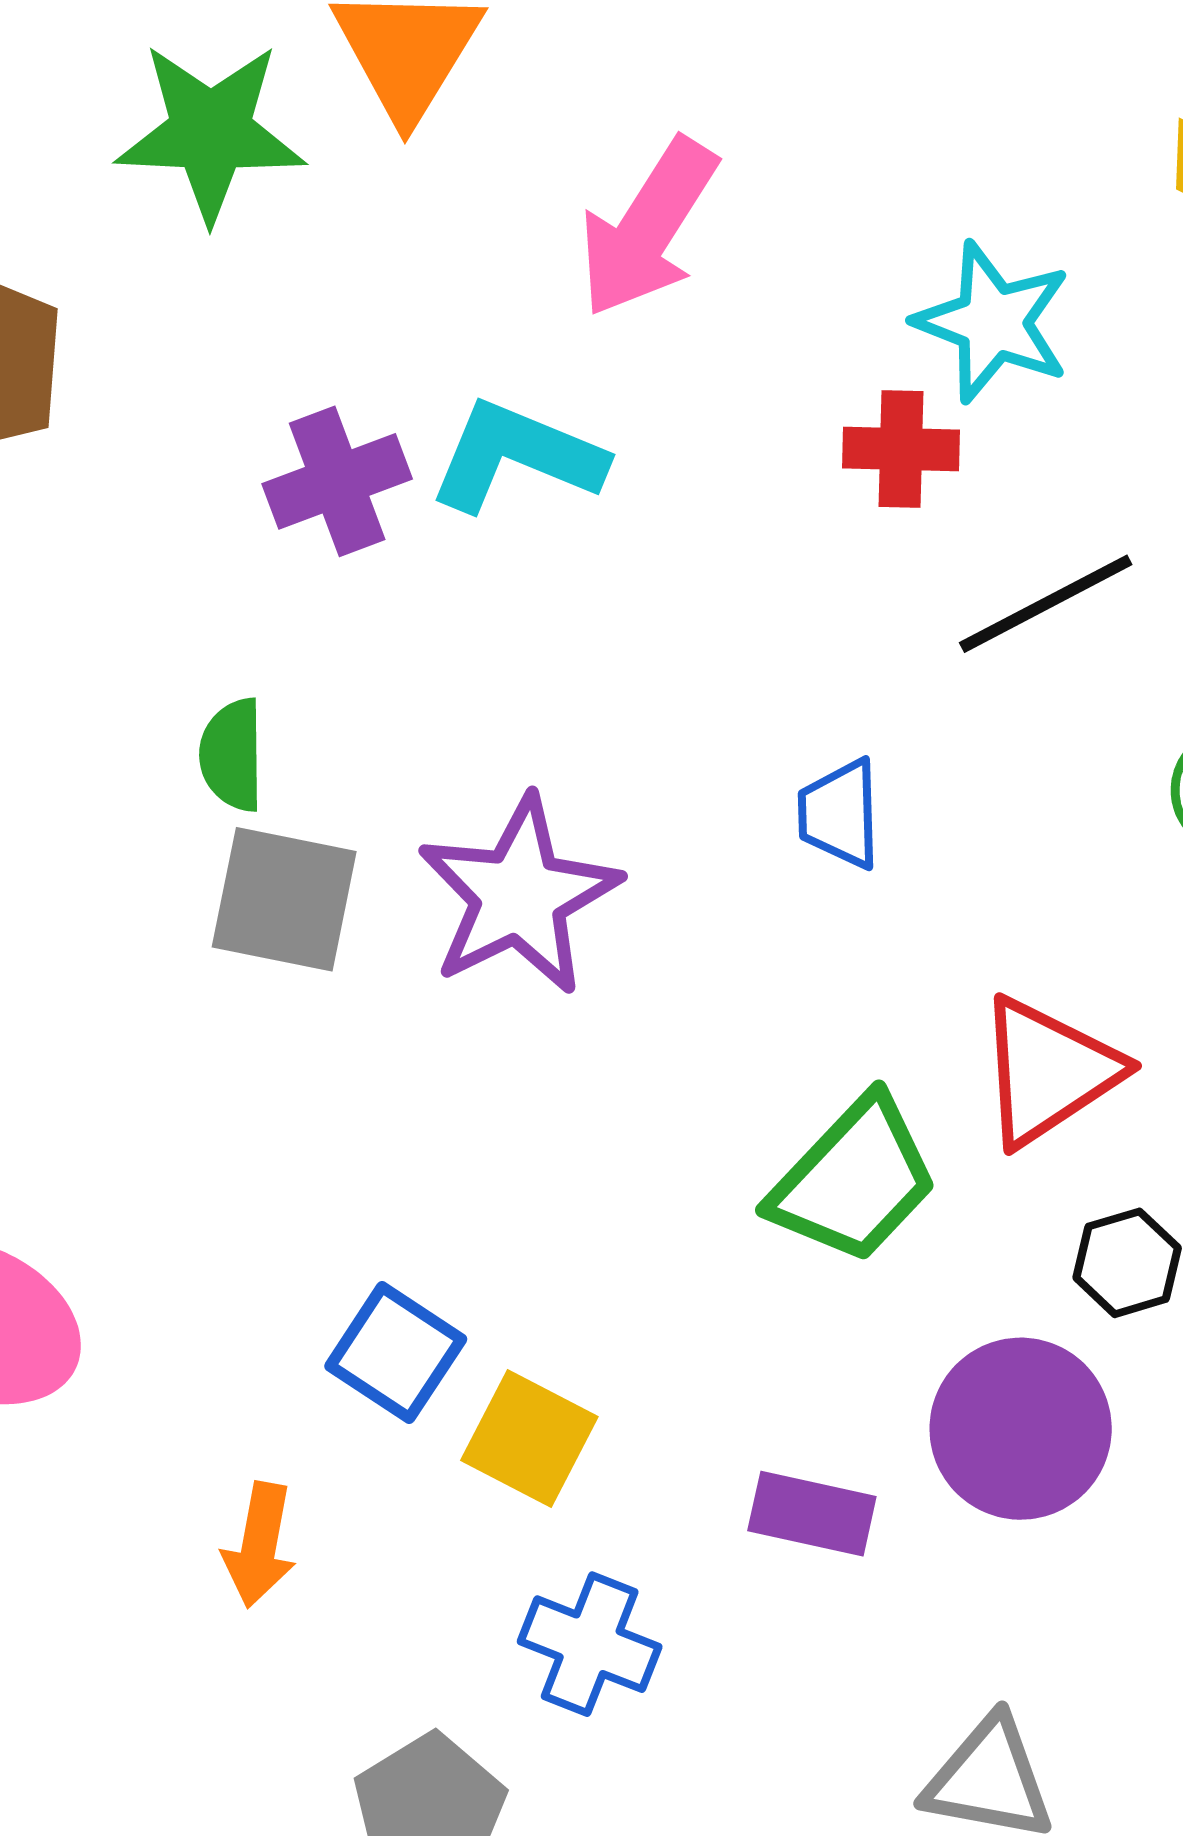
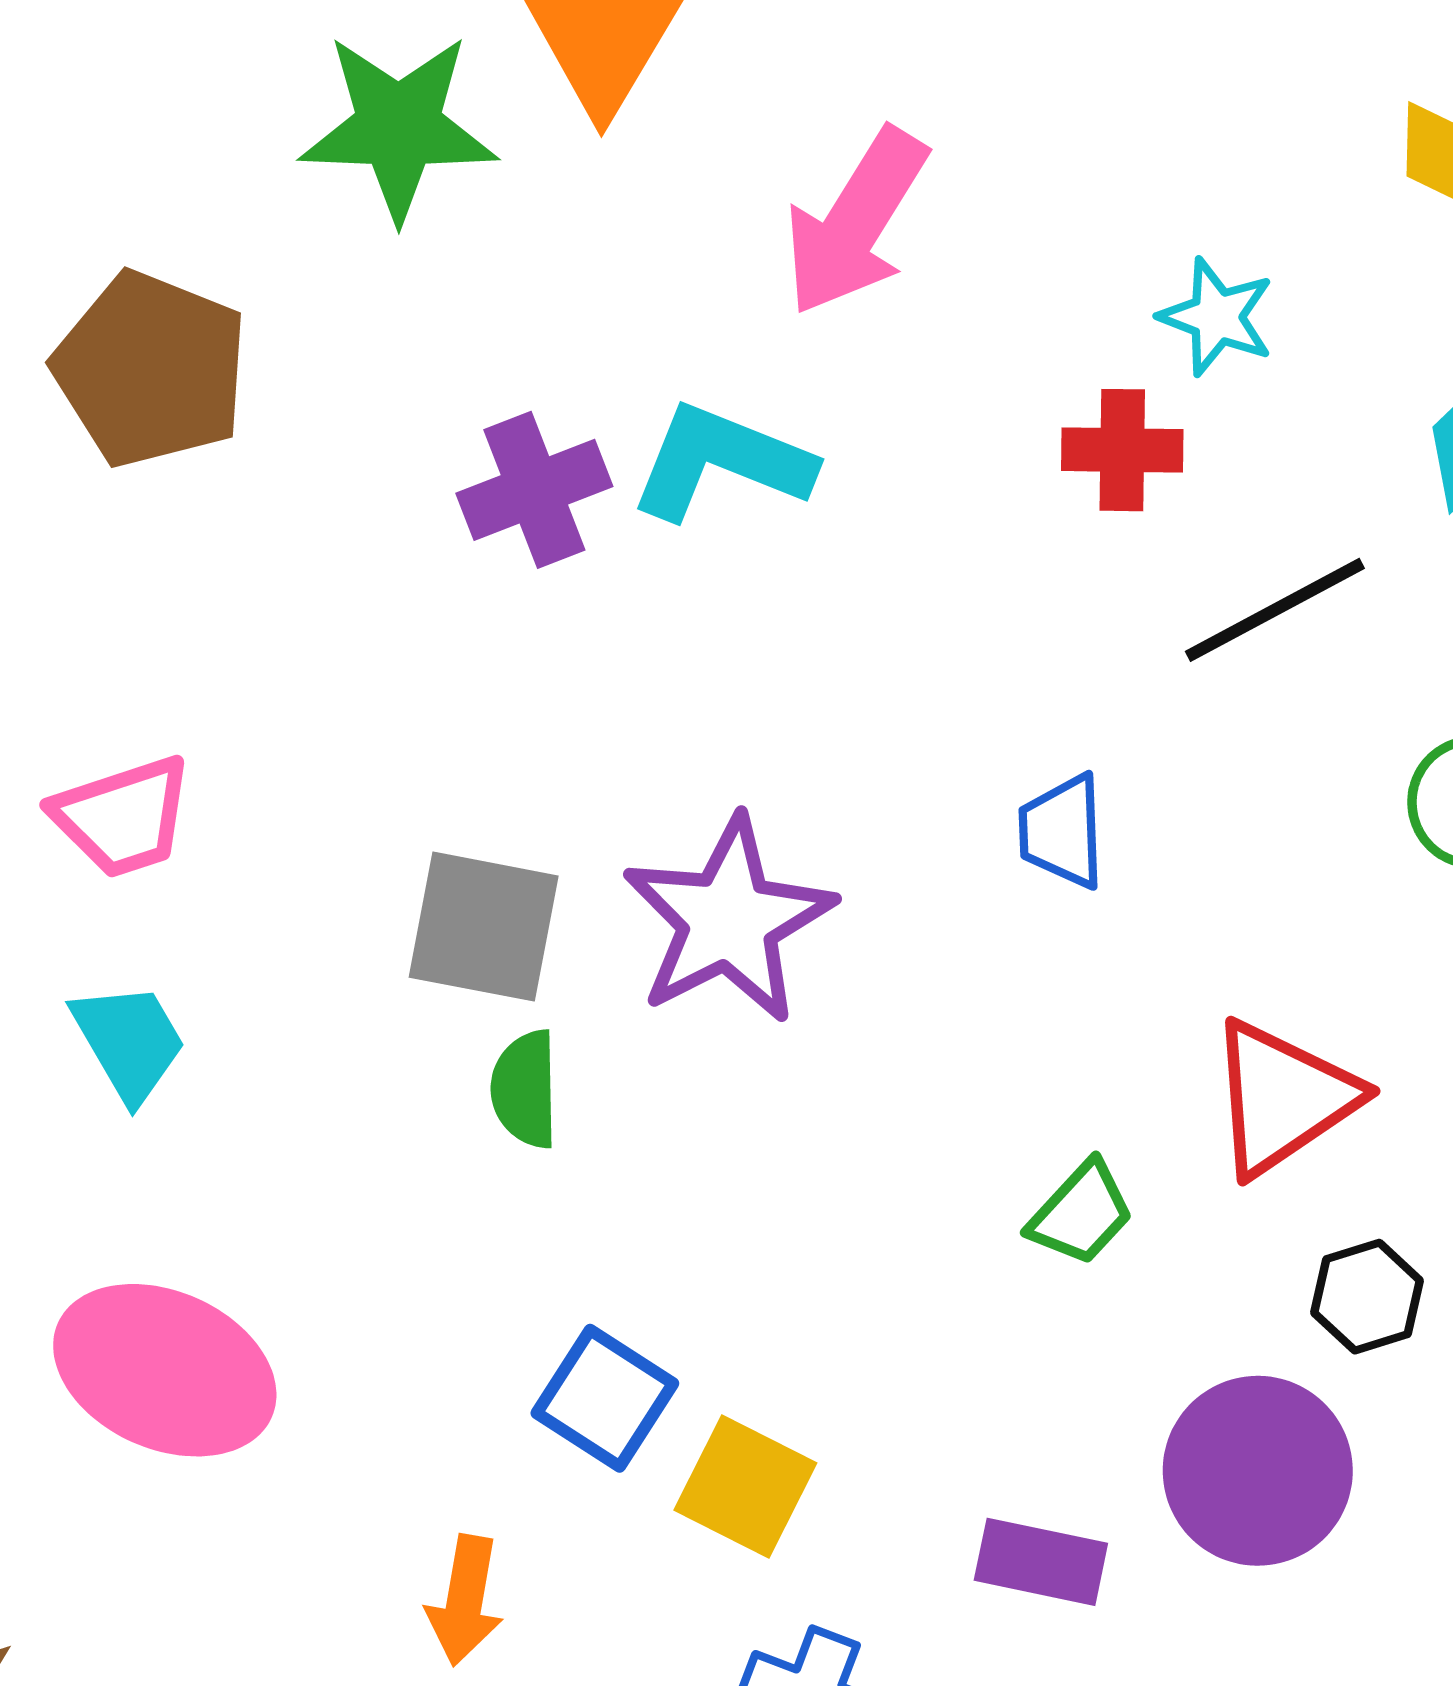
cyan star: (993, 322) -> (1217, 317), size x0.7
green semicircle: (232, 755) -> (525, 1089), moved
green trapezoid: (854, 1180) -> (1081, 1213), size x0.6

